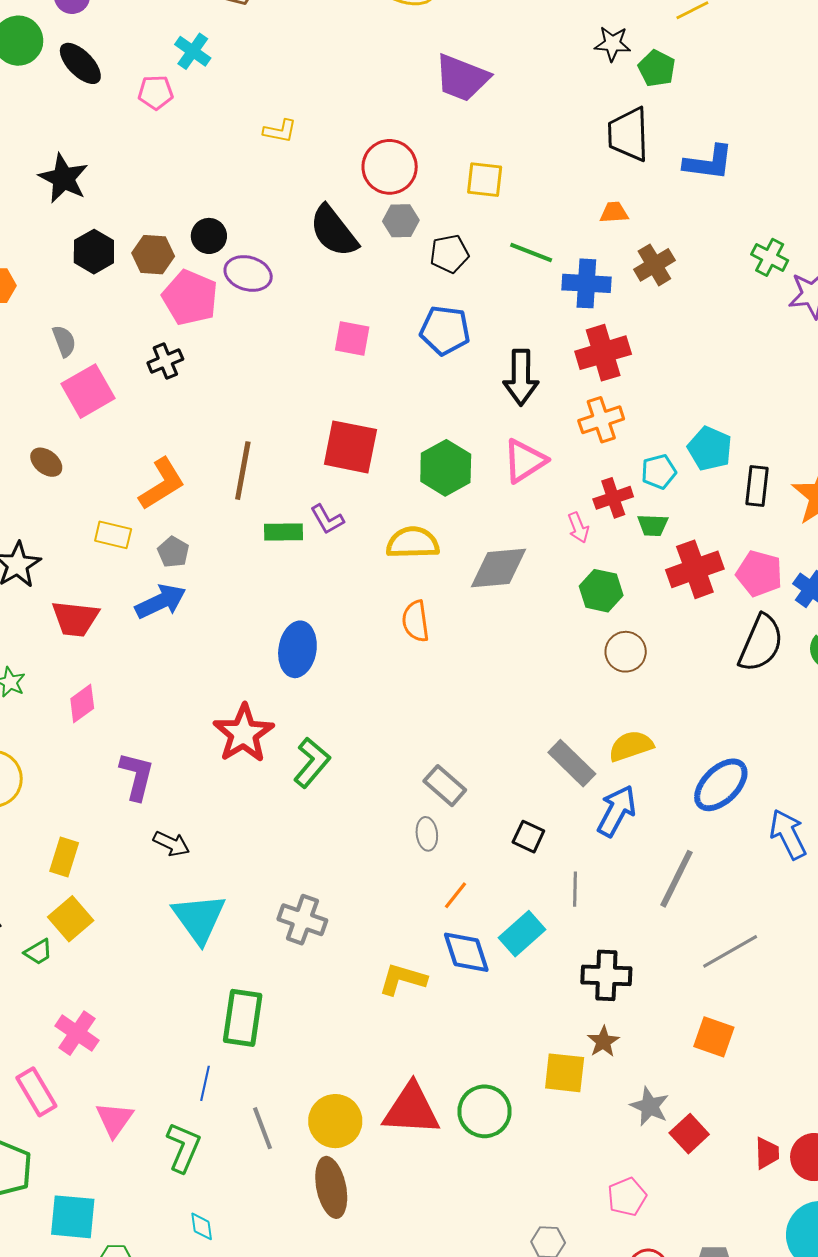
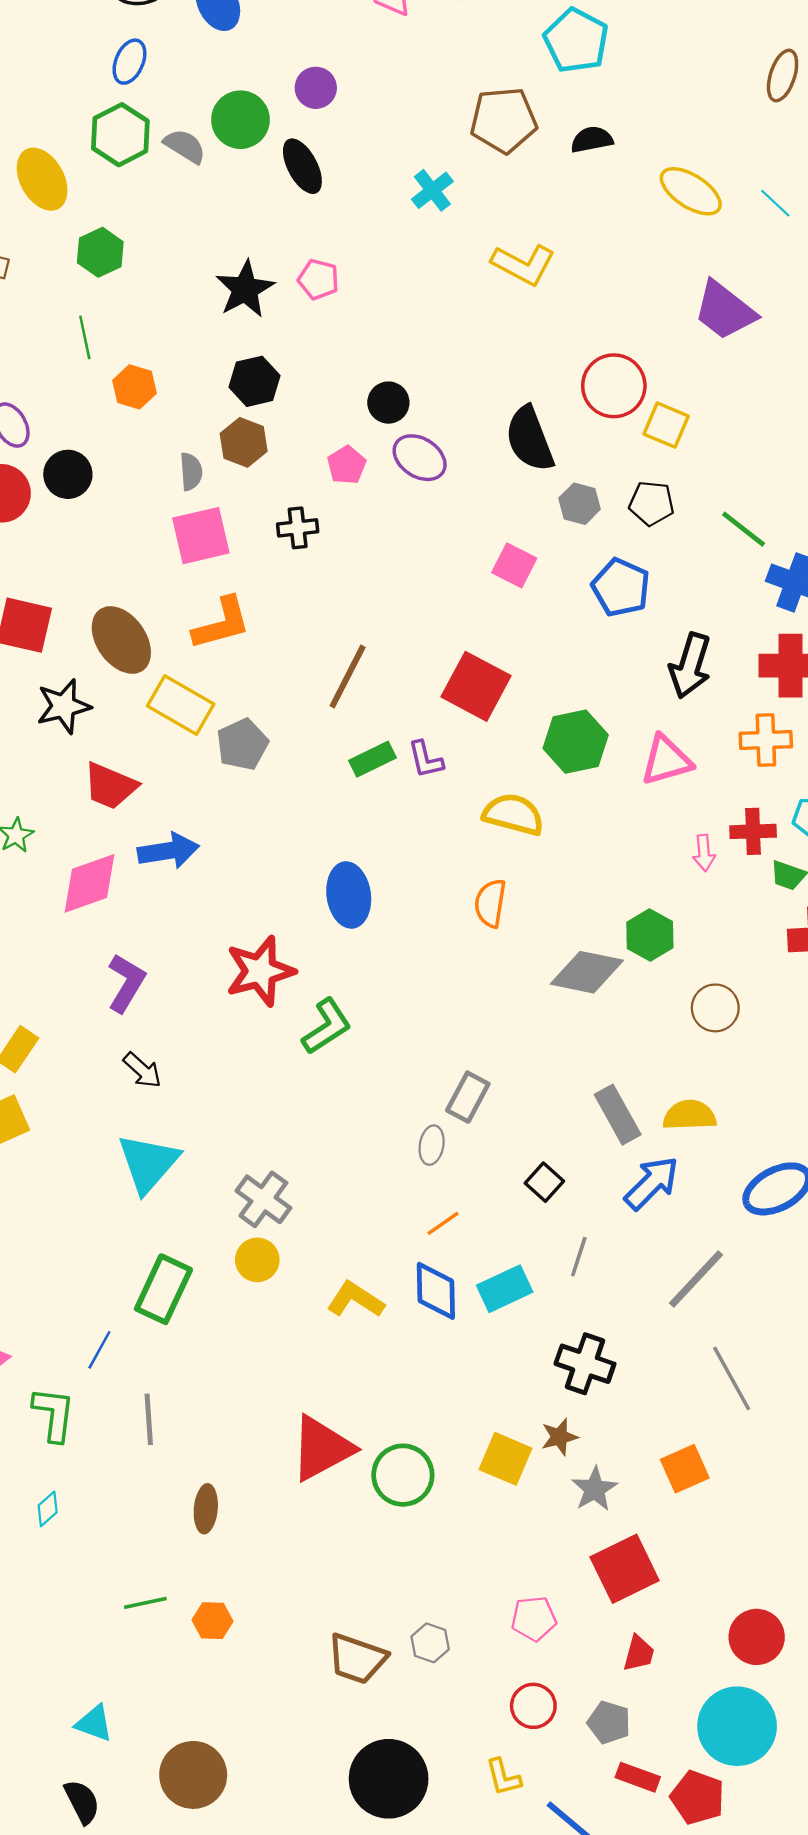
pink pentagon: (156, 92) -> (318, 279), moved
yellow L-shape: (280, 131) -> (523, 265), moved, size x1.6
yellow square: (485, 180) -> (666, 425), moved
gray hexagon: (401, 221) -> (580, 504), moved
brown hexagon: (153, 255) -> (244, 442), moved
pink pentagon: (190, 298) -> (347, 465), size x0.6
brown ellipse: (46, 462) -> (121, 640), moved, size x1.8
orange L-shape: (162, 484) -> (222, 623), moved
green rectangle: (284, 532) -> (373, 759), turned -42
yellow rectangle: (113, 535) -> (181, 705), size x1.5
gray pentagon: (173, 552) -> (242, 744), size x1.4
gray diamond: (498, 568) -> (587, 972), moved
green hexagon: (601, 591) -> (650, 935), moved
blue arrow: (161, 601) -> (168, 851), moved
blue ellipse: (297, 649) -> (349, 895), turned -34
pink diamond: (82, 704) -> (89, 883), size x1.5
gray rectangle: (445, 786) -> (468, 1097), turned 60
gray line: (730, 951) -> (732, 1378), turned 74
orange square: (714, 1037) -> (685, 1469), turned 30
gray star: (650, 1106) -> (595, 1489), moved
red triangle: (411, 1109) -> (322, 1448), turned -48
yellow circle: (335, 1121) -> (257, 1260), moved, size x0.7
red square: (689, 1134) -> (625, 1569), size x1.5
green L-shape: (183, 1147) -> (54, 1414), turned -33
red trapezoid: (767, 1153) -> (639, 1653), moved
brown ellipse: (331, 1187) -> (206, 1509), size x0.7
cyan diamond: (202, 1226) -> (48, 1509), turned 40

